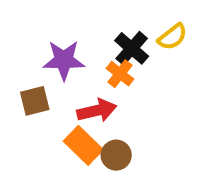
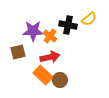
black cross: (132, 48) -> (68, 25), turned -30
orange cross: (120, 74) -> (50, 36), moved

